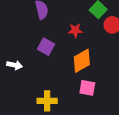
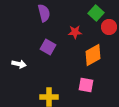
orange diamond: (82, 61) -> (93, 55), moved

